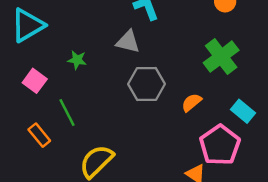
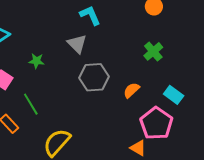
gray triangle: (128, 42) -> (77, 44), turned 35
green cross: (221, 57) -> (153, 51), size x0.7

